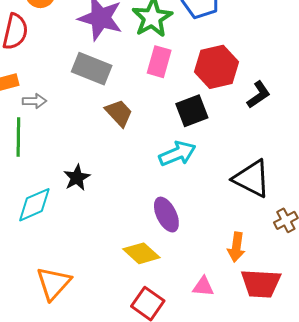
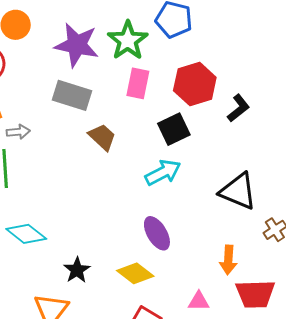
black star: (77, 178) -> (77, 270), moved
cyan diamond: (34, 205) -> (26, 234), turned 66

